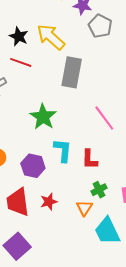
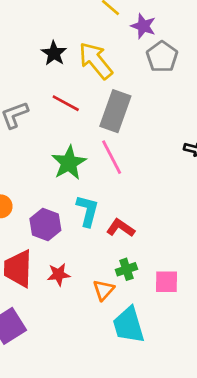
red line: (21, 62) -> (66, 103), moved
pink line: (104, 118) -> (112, 157), moved
red L-shape: (90, 159) -> (121, 228), turned 115

